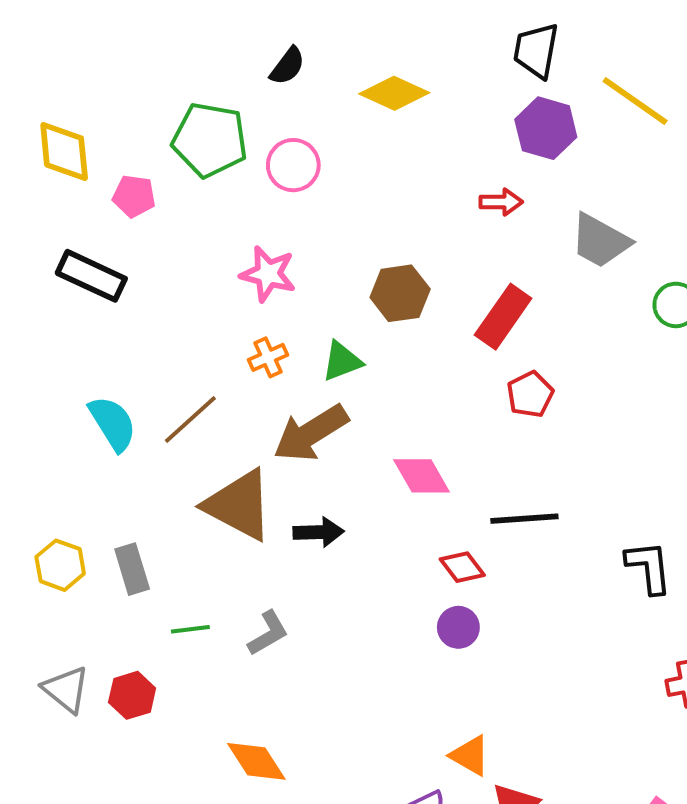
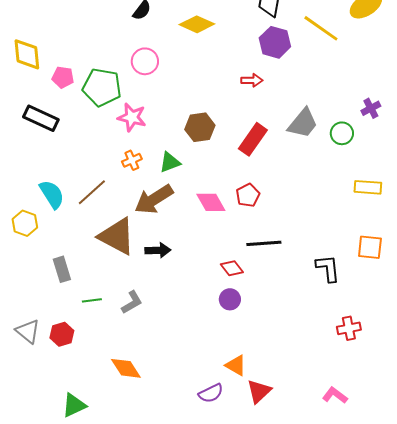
green pentagon: (210, 140) -> (102, 87), moved
gray trapezoid: (600, 241) -> (303, 123), moved, turned -80
red pentagon: (530, 394) -> (248, 195), moved
pink diamond: (421, 476) -> (211, 202), moved
yellow hexagon: (60, 565) -> (25, 223), moved

